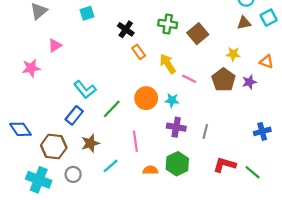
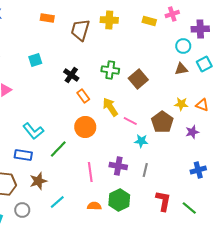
yellow star: (233, 54) -> (181, 104), moved
purple star: (249, 82) -> (192, 132), moved
orange circle: (146, 98) -> (85, 127), moved
cyan star: (172, 100) -> (141, 141), moved
blue rectangle: (74, 115) -> (23, 155), turned 60
pink line: (135, 141) -> (90, 172), moved
red L-shape: (225, 165) -> (163, 201), turned 85

